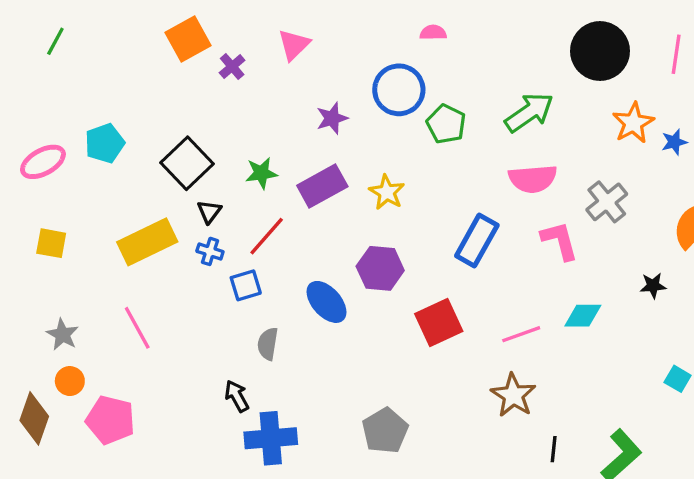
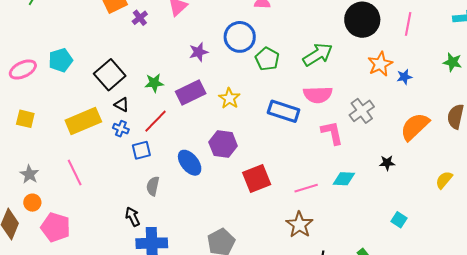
black triangle: (209, 212) -> (122, 105), turned -42
blue rectangle: (477, 241) -> (284, 111), moved, turned 76

